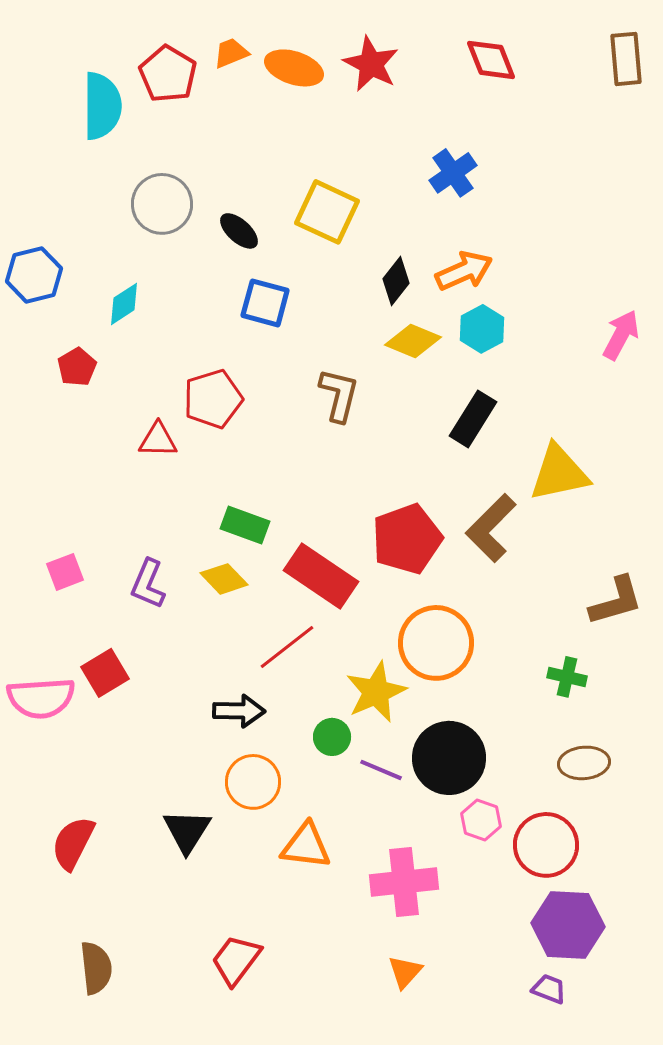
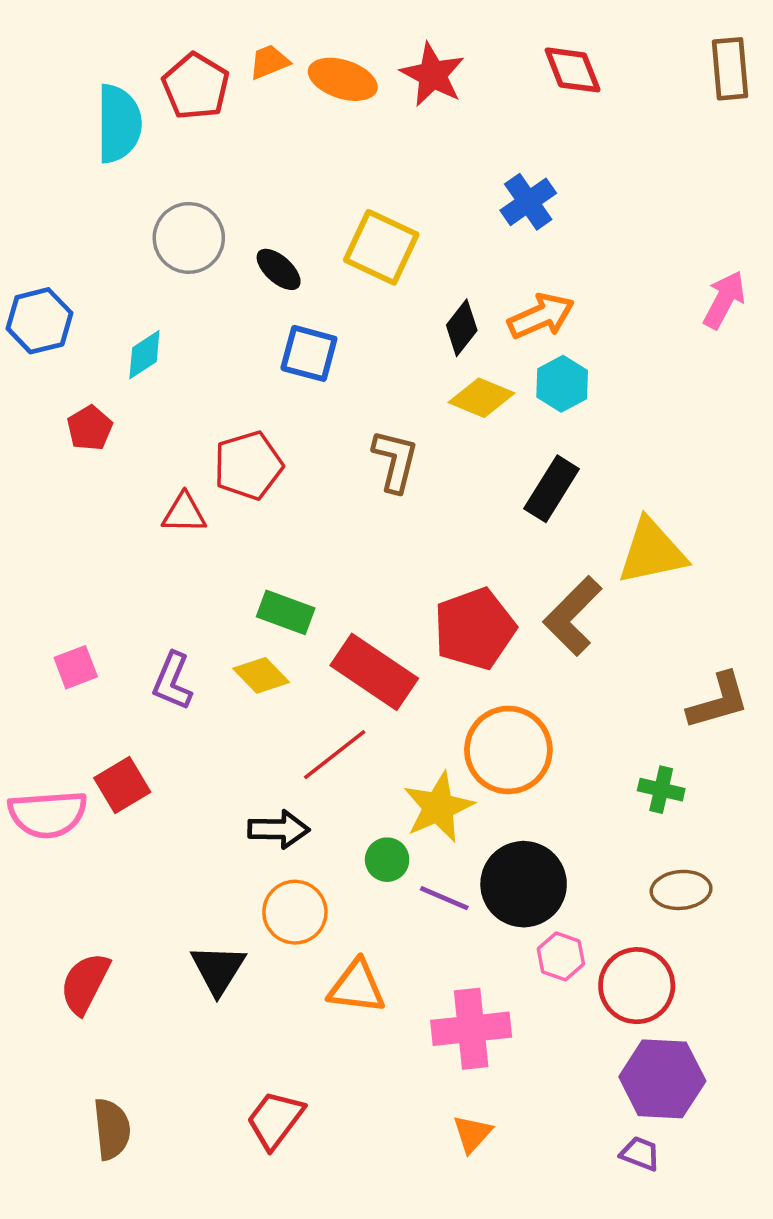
pink arrow: (621, 335) -> (724, 300), moved

